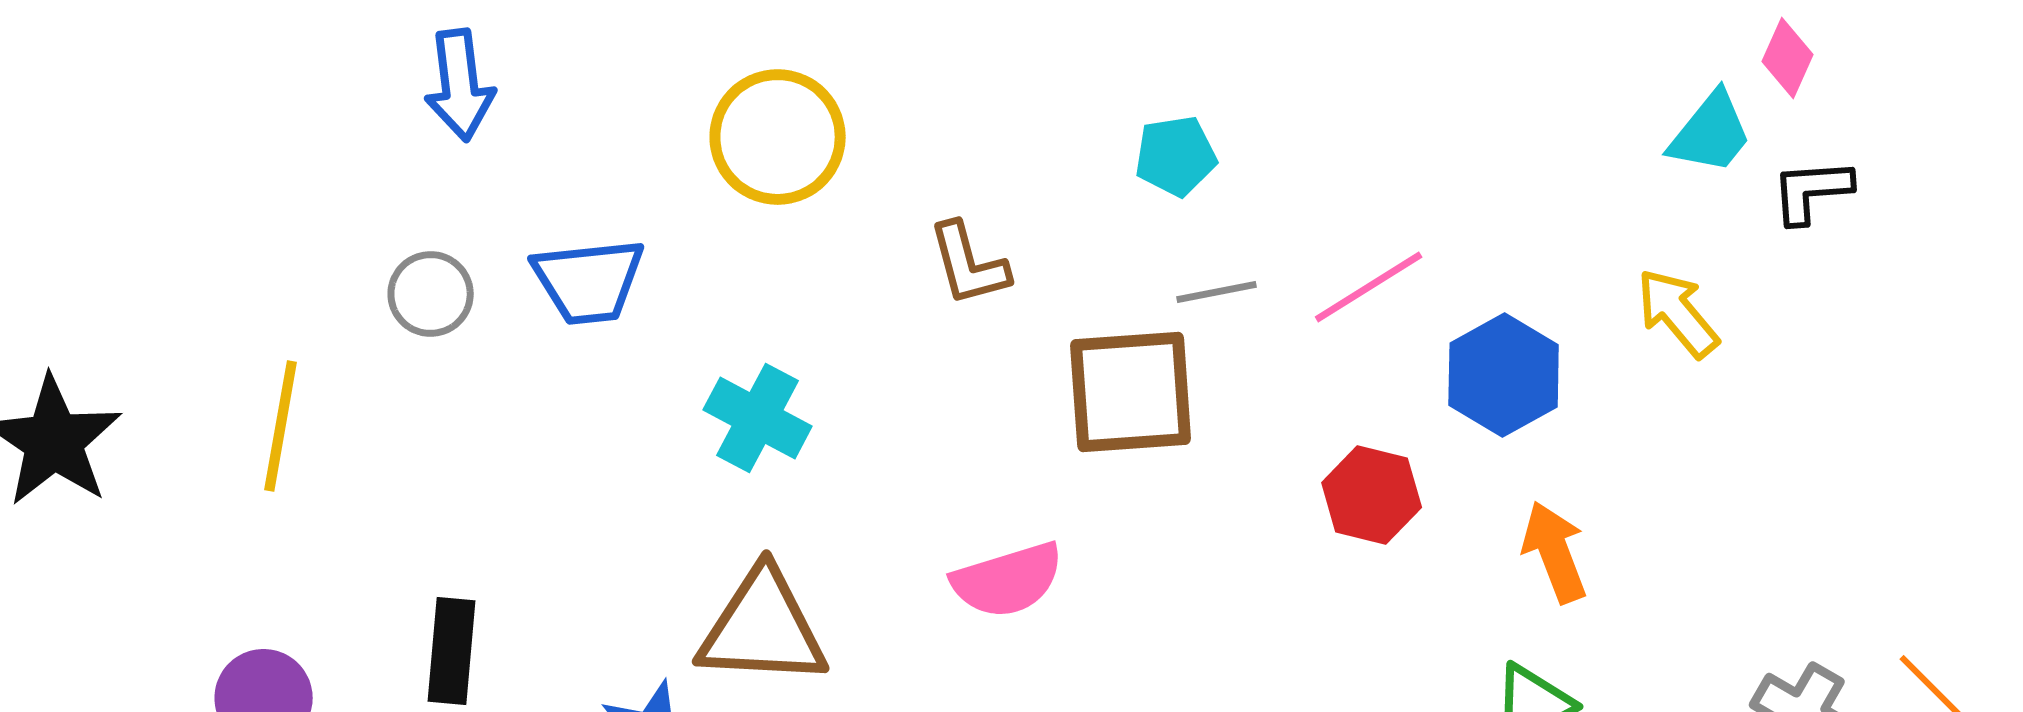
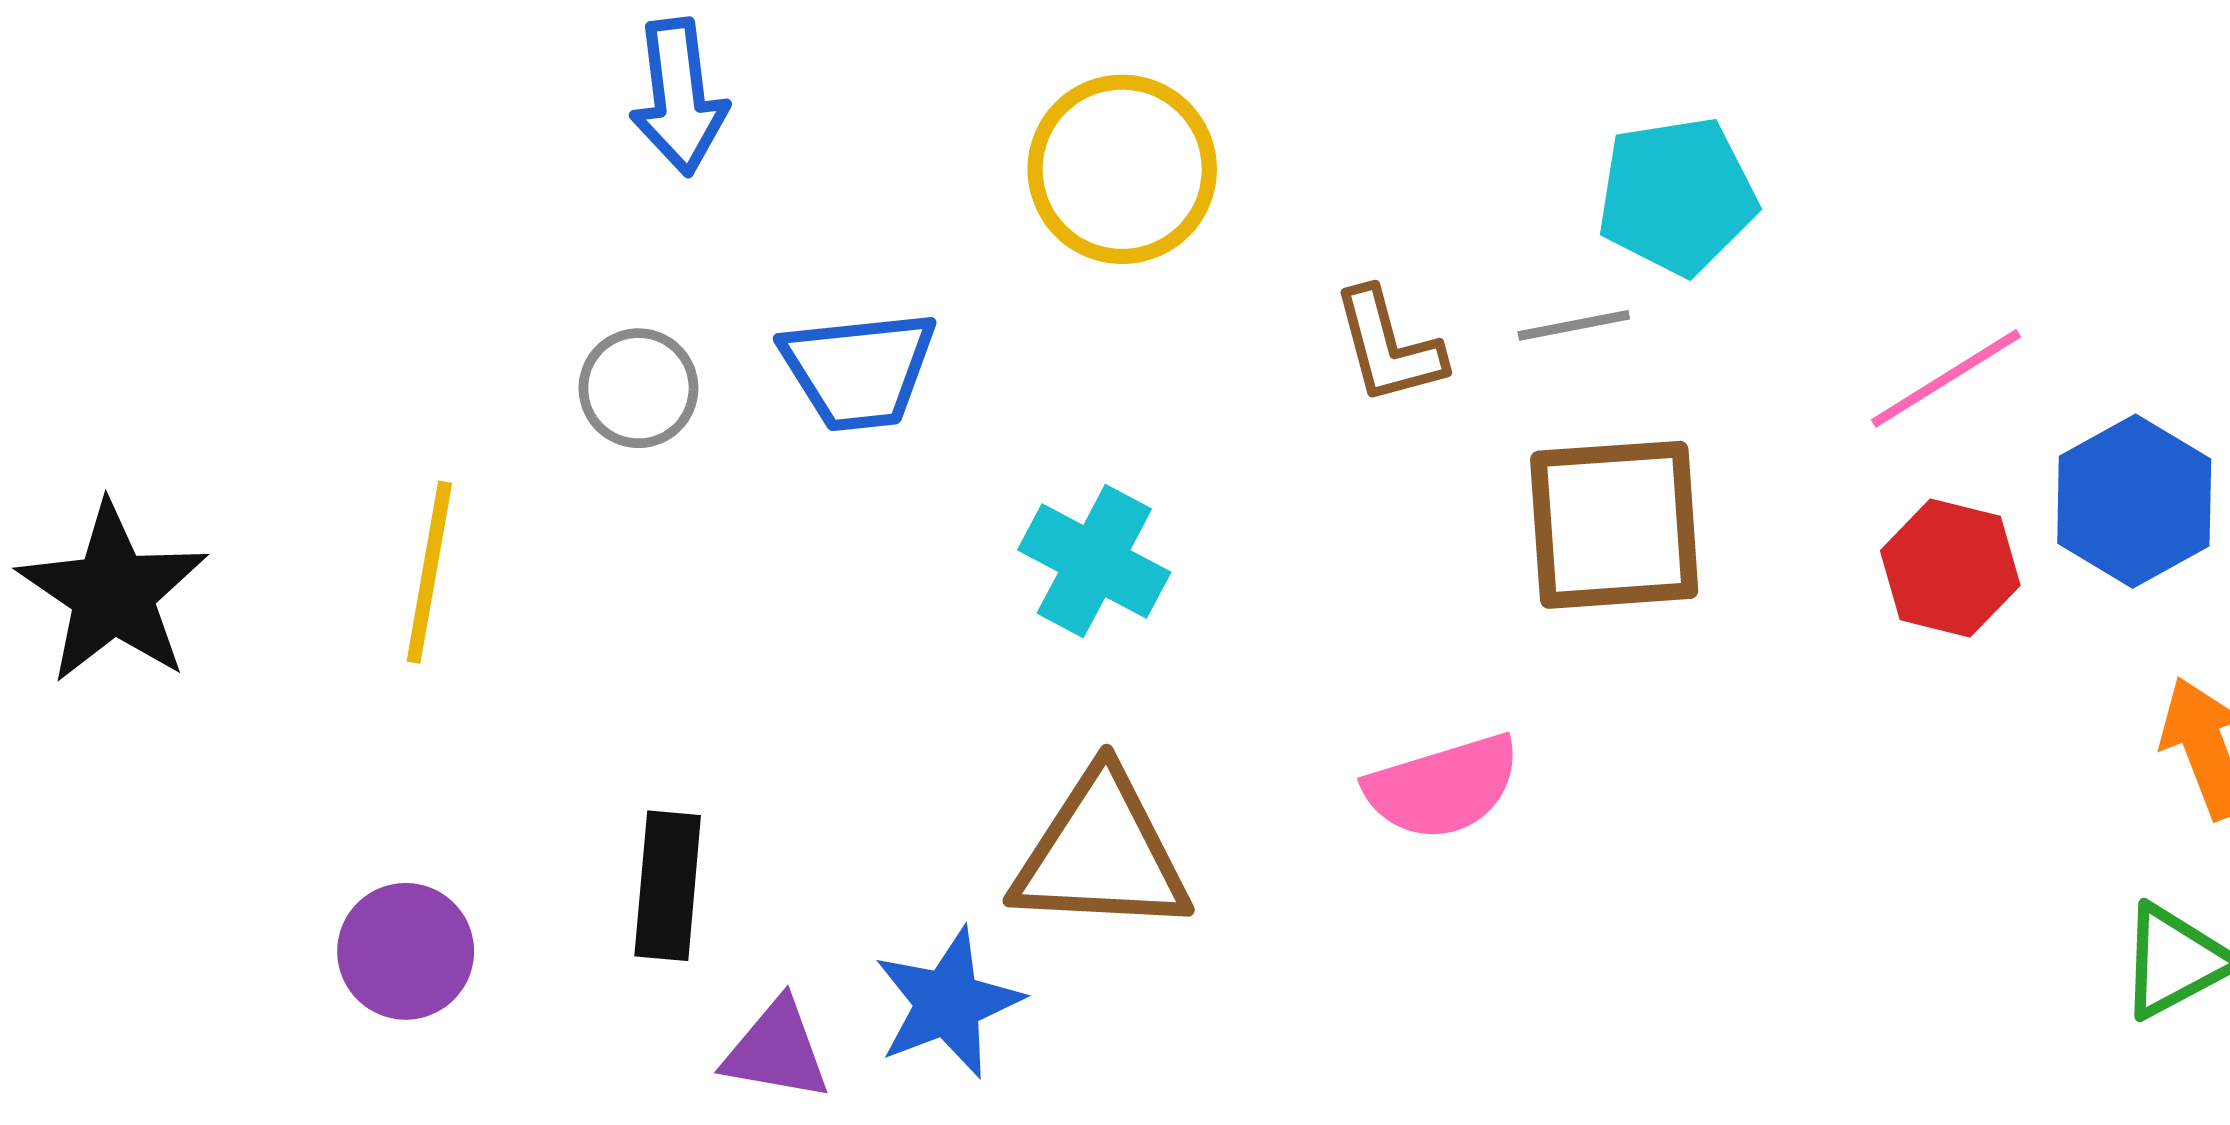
cyan pentagon: (1176, 156) -> (1677, 196), size x1.4
gray line: (1217, 292) -> (1574, 325), moved
red hexagon: (1372, 495) -> (1950, 568), moved

